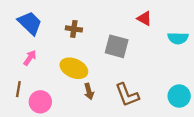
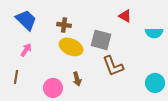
yellow ellipse: (74, 68) -> (71, 47), moved
brown L-shape: (127, 95) -> (113, 66), moved
pink circle: (40, 102) -> (53, 88), moved

